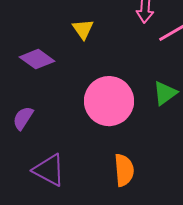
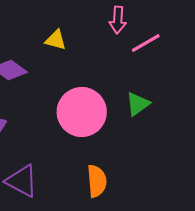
yellow triangle: (83, 29) -> (56, 40), turned -40

